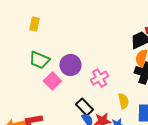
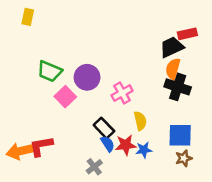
yellow rectangle: (34, 24) -> (28, 17), moved
yellow semicircle: (123, 101) -> (140, 121), moved

